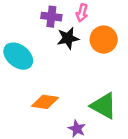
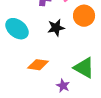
black star: (68, 38) -> (56, 28), moved

